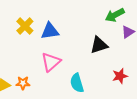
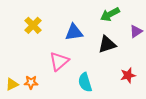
green arrow: (115, 15) -> (110, 14), moved
blue triangle: (50, 31) -> (74, 32), moved

